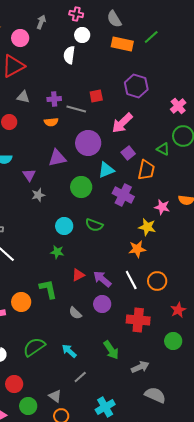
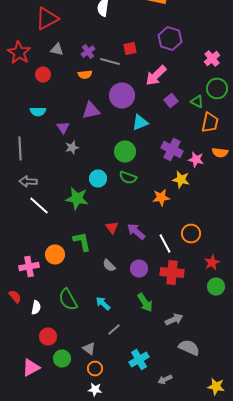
purple cross: (54, 99) -> (88, 52), turned -32
purple square: (128, 153) -> (171, 100), moved
orange trapezoid: (146, 170) -> (210, 122), moved
green circle: (81, 187) -> (125, 152), moved
purple cross: (123, 195) -> (172, 150), moved
orange star: (137, 249) -> (161, 198), moved
green star: (57, 252) -> (77, 198), moved, size x1.6
red triangle: (78, 275) -> (112, 228), turned -40
white line: (131, 280) -> (165, 244), moved
purple circle: (102, 304) -> (139, 268), moved
green circle: (173, 341) -> (216, 286), moved
green semicircle: (34, 347) -> (68, 300), turned -85

